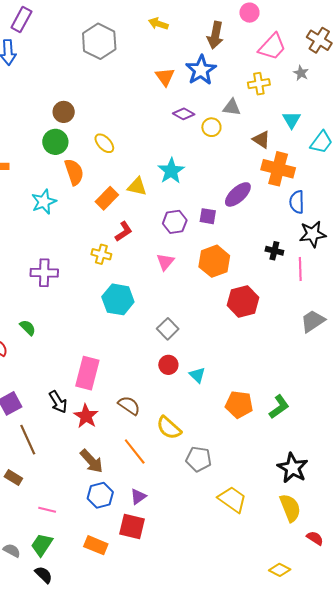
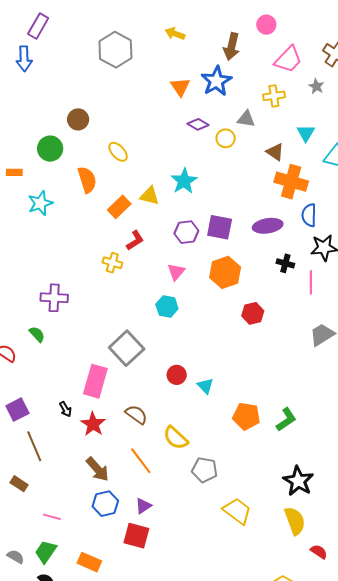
green circle: (55, 142) -> (50, 149), moved
purple ellipse: (238, 194) -> (268, 226), moved, turned 32
cyan star: (44, 202) -> (40, 203), moved
purple square: (208, 216) -> (220, 227), size x1.5
purple cross: (44, 273) -> (54, 298), moved
cyan hexagon: (118, 299) -> (167, 307), moved, size x0.7
red hexagon: (243, 301) -> (253, 313), size x0.7
gray square: (168, 329) -> (127, 348), moved, size x1.6
black arrow: (58, 402) -> (65, 409), size x0.7
orange rectangle: (96, 545) -> (89, 562), moved

